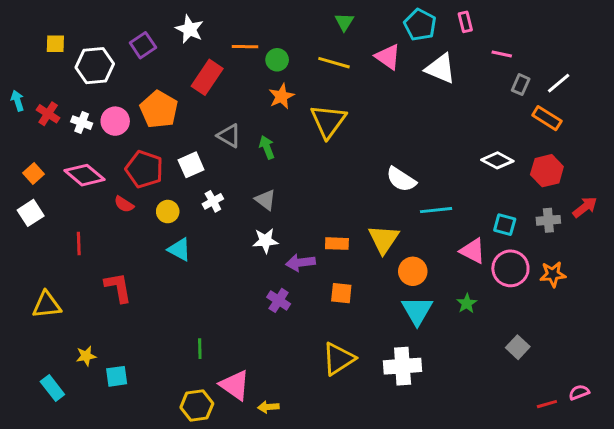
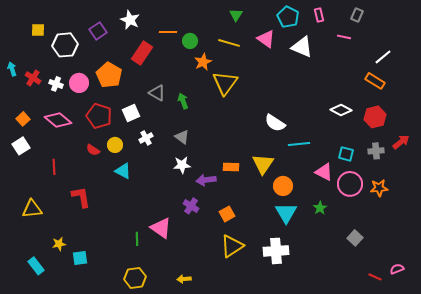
gray rectangle: (521, 85) -> (357, 15), moved
orange star: (281, 96) -> (203, 62), moved
red semicircle: (124, 204) -> (93, 150), moved
orange square: (341, 293) -> (227, 214), moved, turned -35
pink triangle: (235, 385) -> (161, 228), moved
red line: (547, 404) -> (375, 277), turned 40

